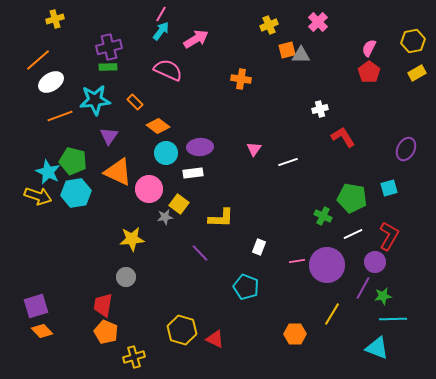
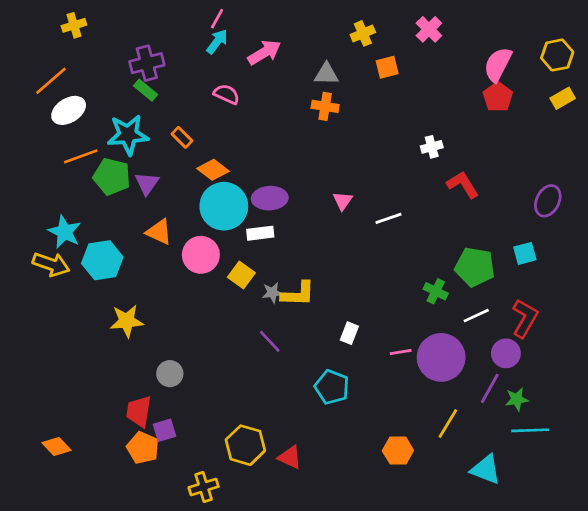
pink semicircle: (369, 48) -> (498, 65), size x1.5
gray triangle: (301, 55) -> (326, 74), moved
green rectangle: (108, 67) -> (146, 90), turned 42
pink semicircle: (168, 70) -> (227, 94), size x0.7
cyan circle: (166, 153) -> (224, 206), size x1.5
green pentagon: (73, 161) -> (112, 177), moved
orange triangle: (118, 172) -> (159, 232), size x0.7
gray star: (165, 217) -> (272, 293), moved
yellow star: (132, 239) -> (127, 321), moved
purple square: (36, 306) -> (164, 430), moved, size x0.7
cyan triangle: (377, 348) -> (486, 469), moved
yellow cross: (134, 357) -> (204, 487), moved

